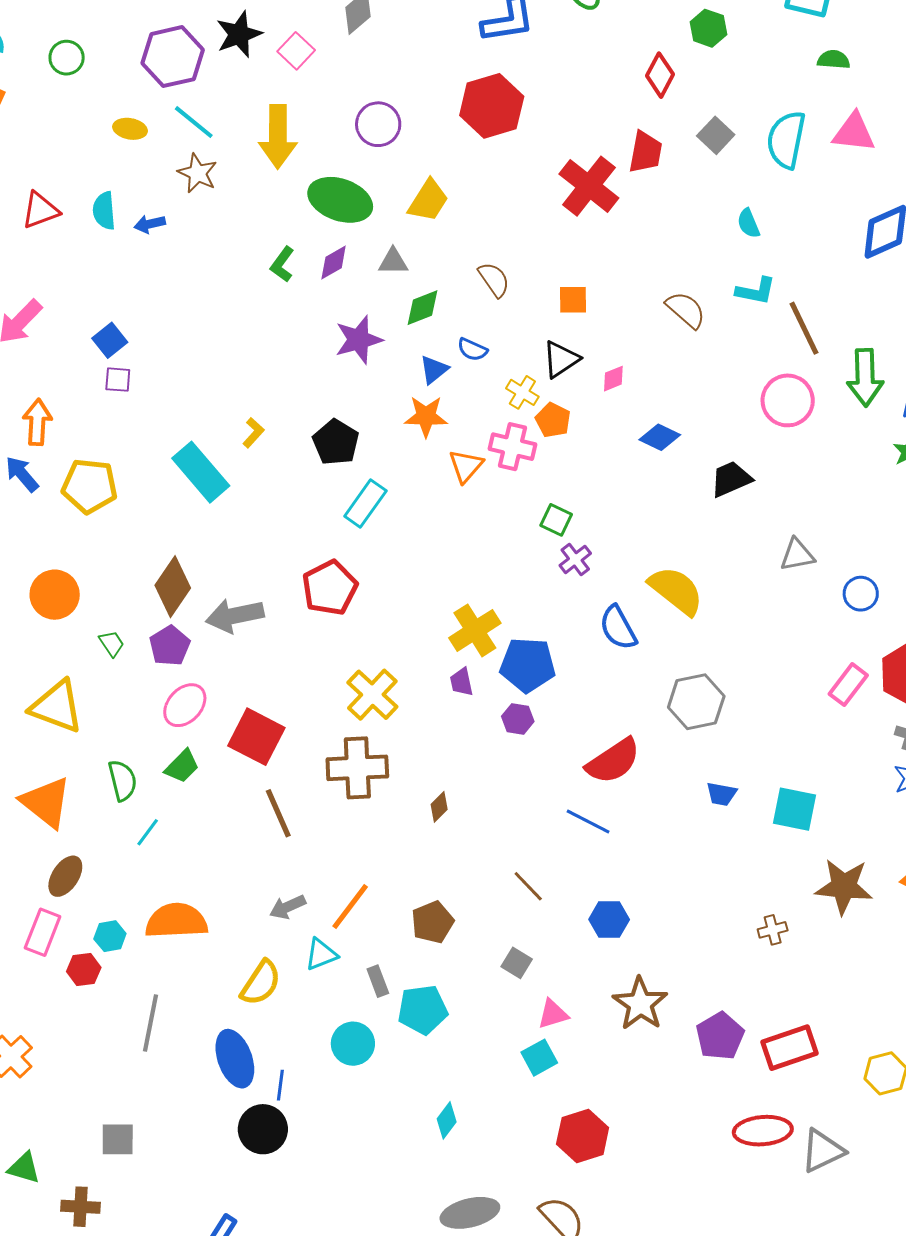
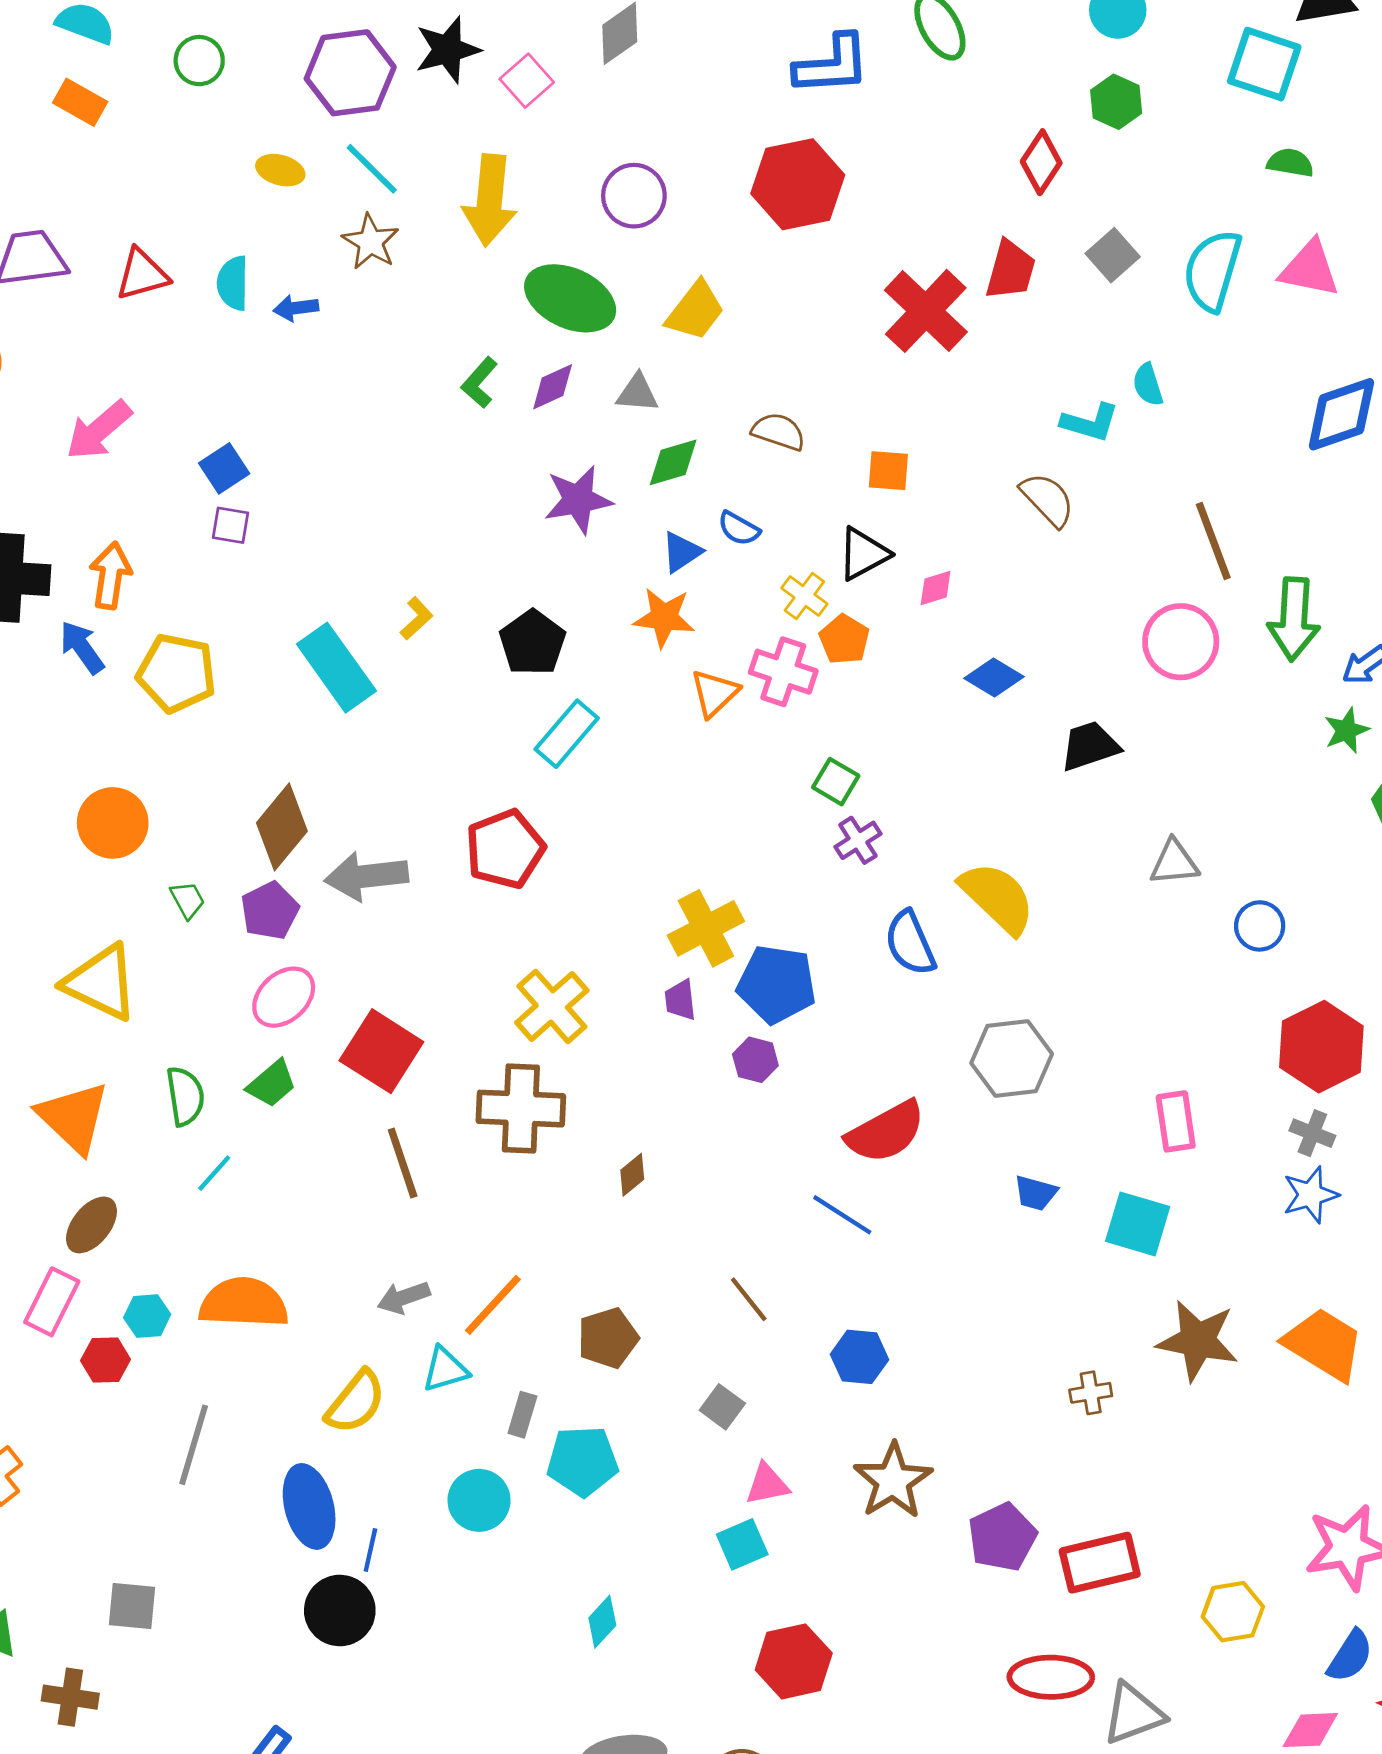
brown semicircle: (494, 279) -> (779, 432), turned -42
cyan L-shape: (756, 291) -> (1090, 423), moved
pink rectangle: (848, 685) -> (1176, 1121), moved, turned -51
gray rectangle: (378, 981) -> (522, 1415), turned 32

